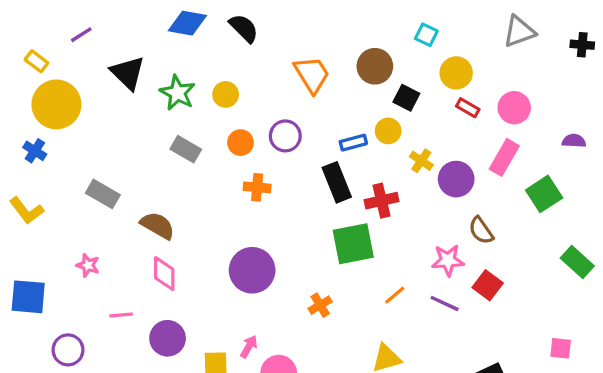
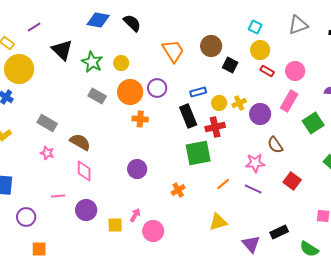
cyan square: (426, 35) -> (255, 27), moved
yellow circle: (388, 131) -> (219, 103), moved
orange circle: (241, 143) -> (130, 92), size x1.6
yellow cross: (421, 161) -> (239, 103), turned 32
pink star: (88, 265) -> (47, 153), moved
purple circle: (252, 270) -> (137, 169), size x0.7
red square: (488, 285) -> (292, 181), moved

